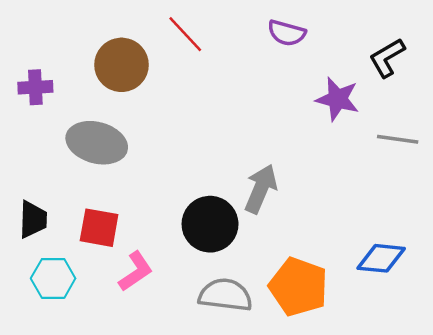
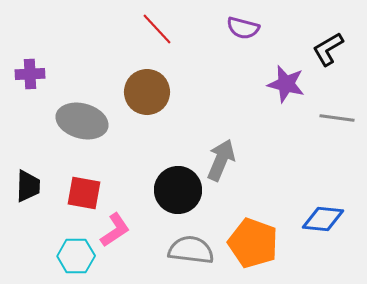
brown circle: (122, 65) -> (147, 92), moved
cyan hexagon: (53, 278) -> (76, 256), moved

